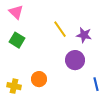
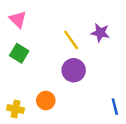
purple star: (84, 35) -> (100, 33), moved
purple circle: (75, 60) -> (74, 70), moved

